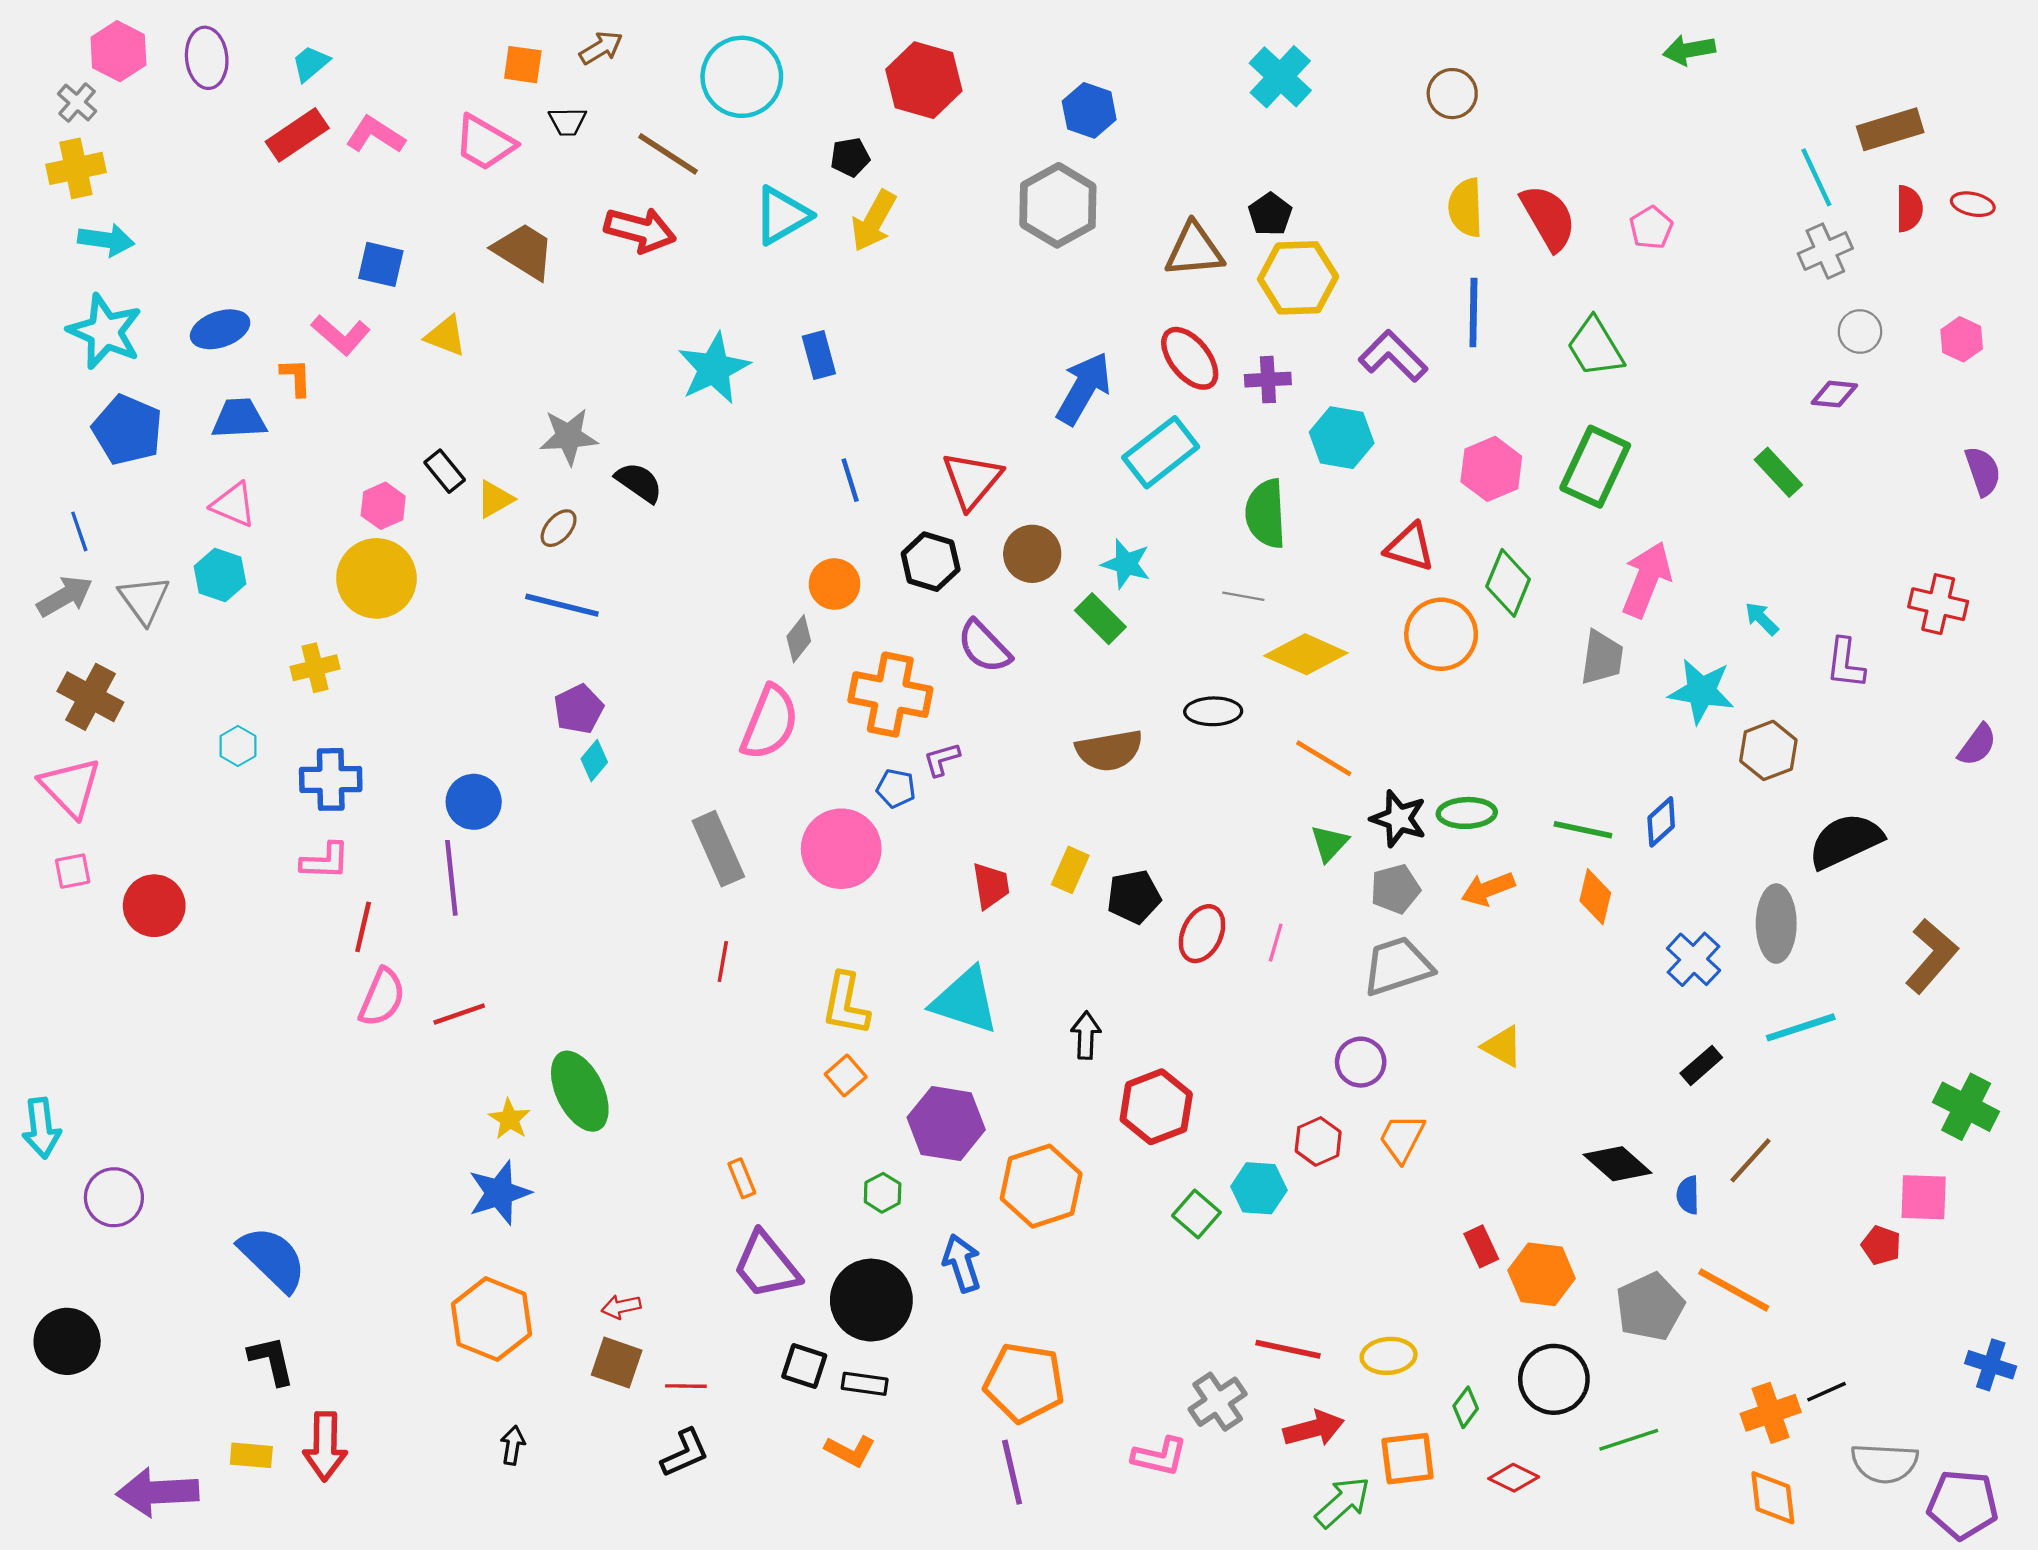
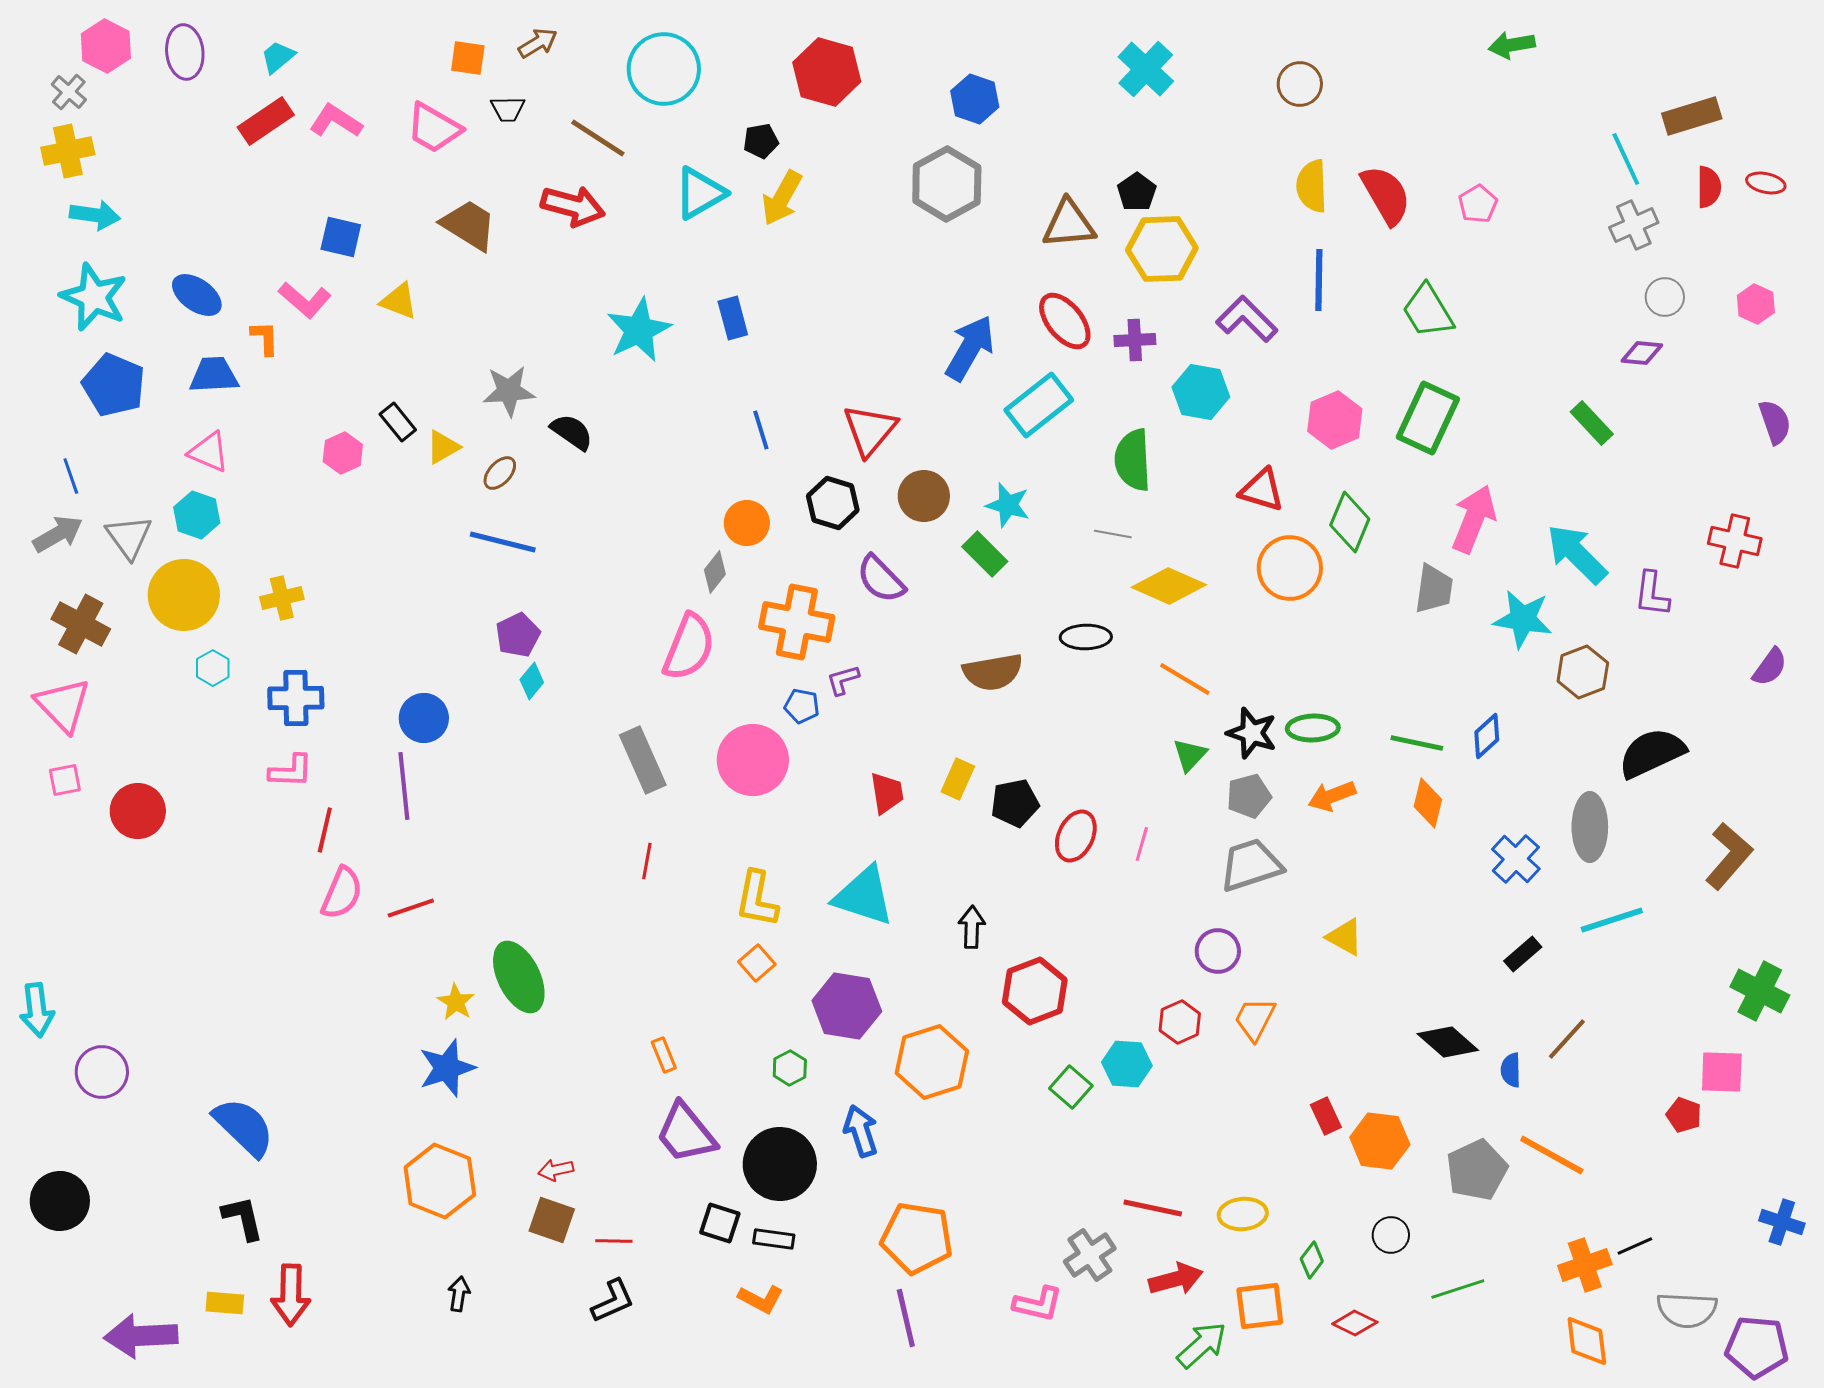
blue ellipse: (220, 329) -> (197, 295), turned 54
yellow circle: (376, 578) -> (184, 595), moved
cyan arrow: (1762, 619) -> (1577, 554), size x2.0
black circle: (1554, 1379) -> (1391, 1235), size x0.6

